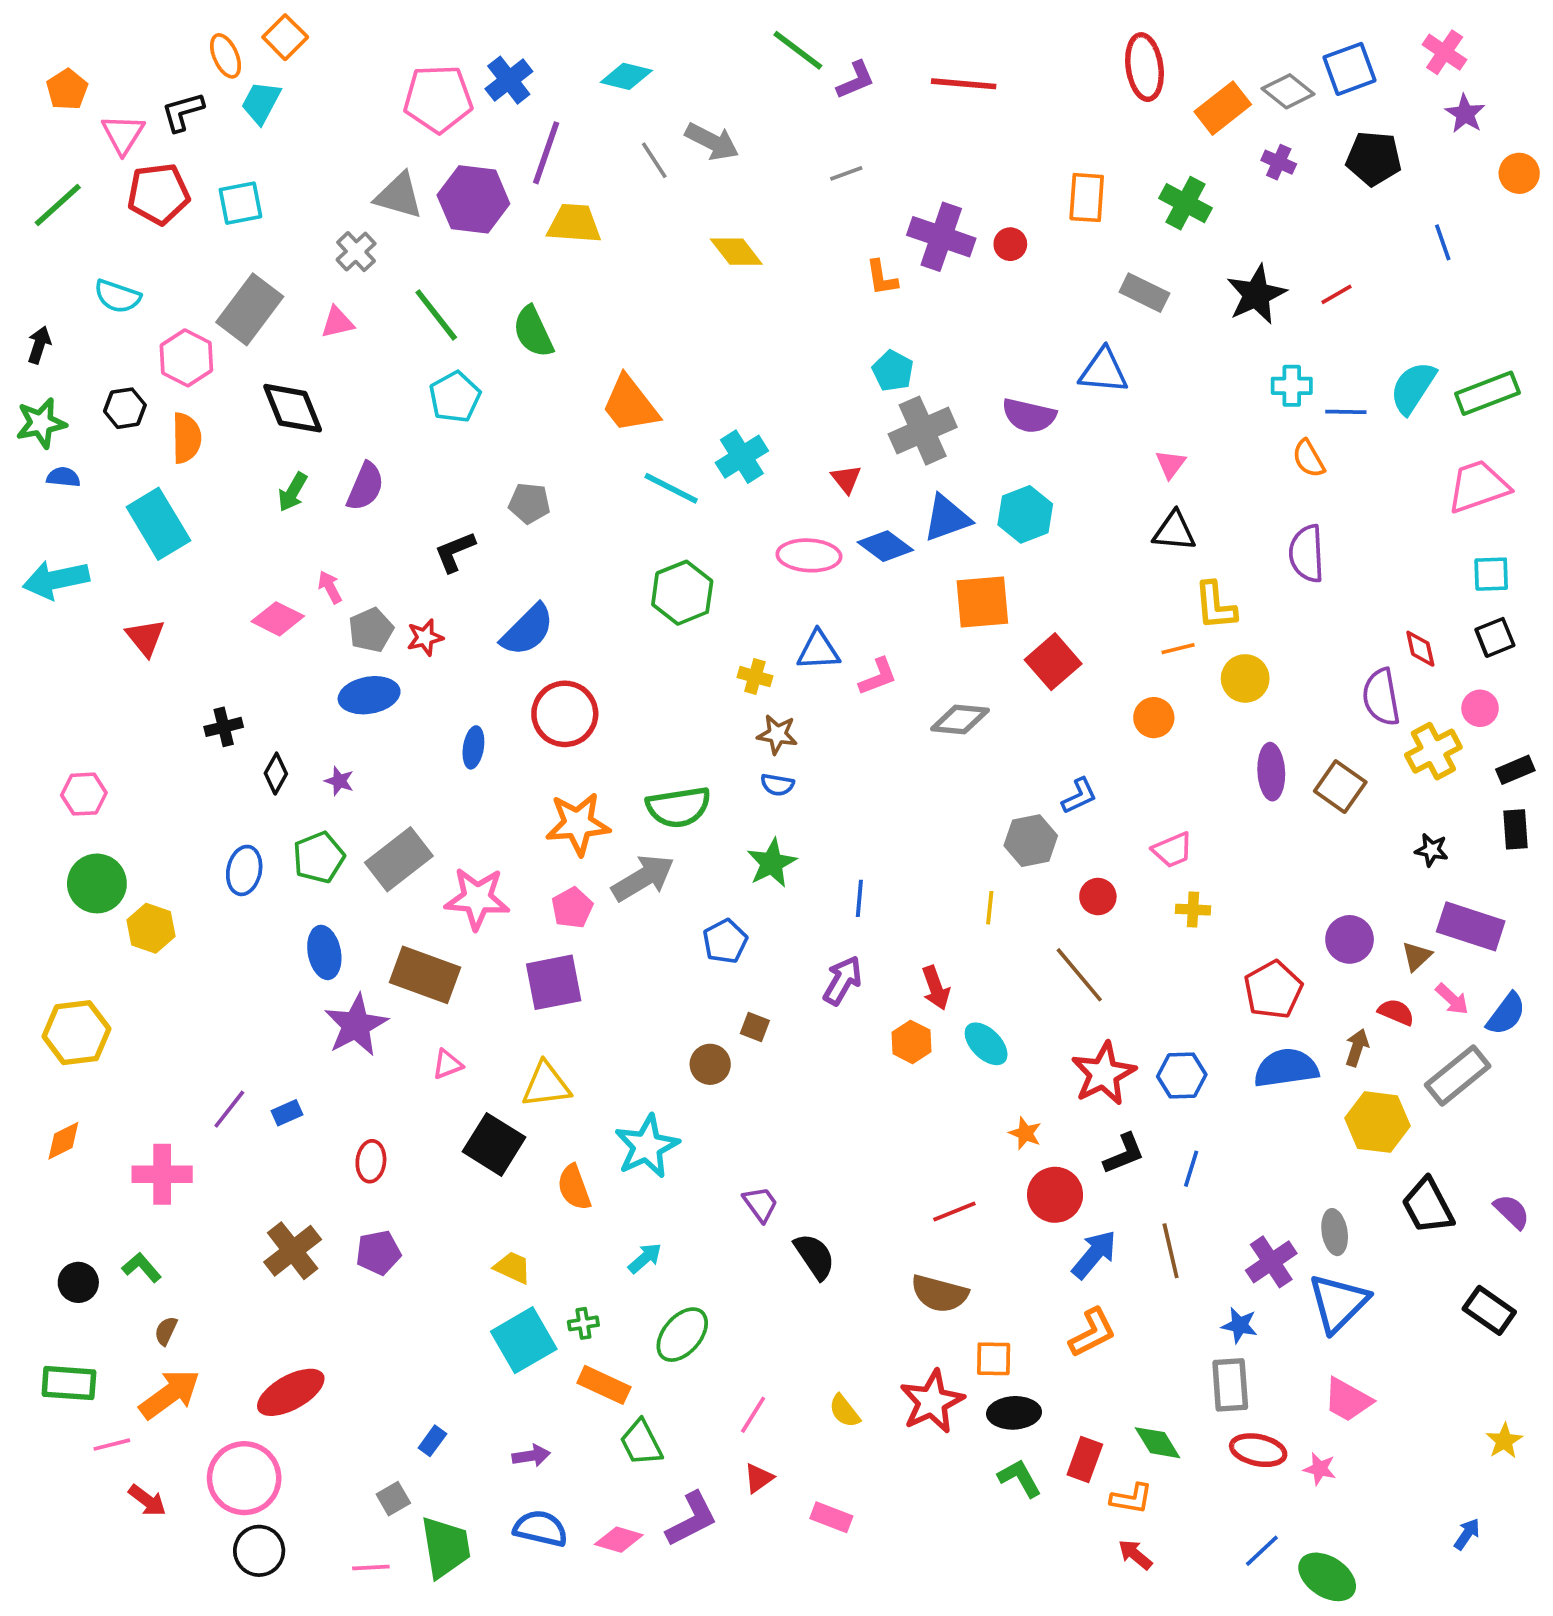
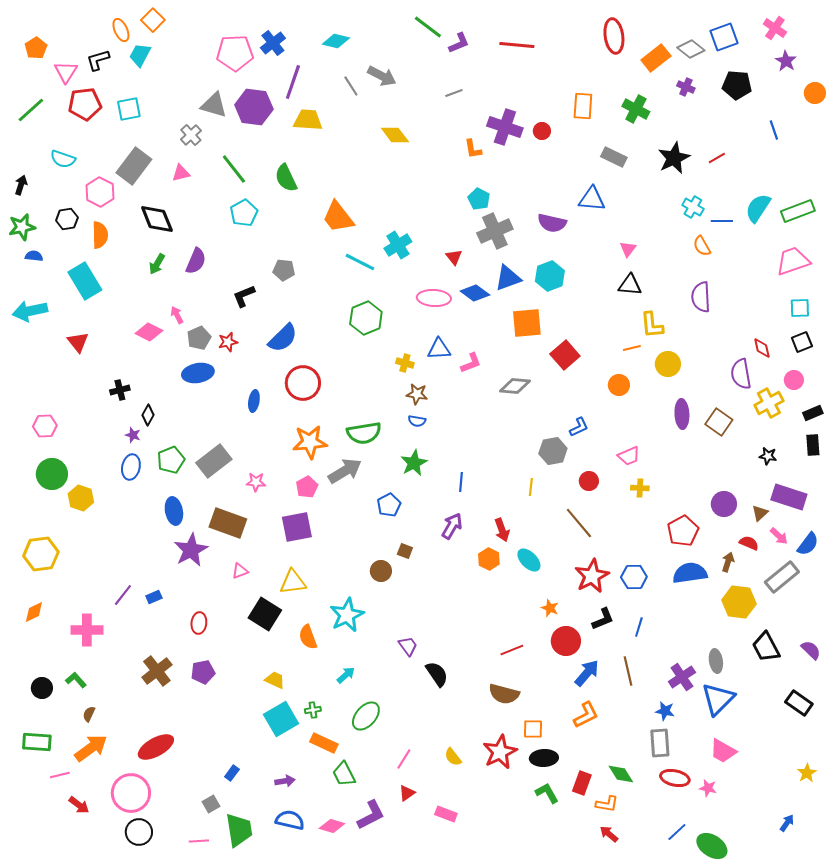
cyan cross: (1292, 386) -> (693, 207), turned 30
purple star: (339, 781) -> (133, 435), moved
pink star: (477, 898) -> (256, 482), size x0.6

